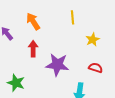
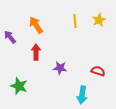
yellow star: (93, 40) -> (99, 20), moved
purple star: (57, 65) -> (60, 68), size x0.6

